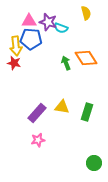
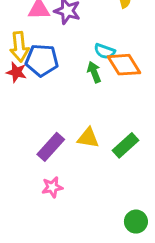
cyan semicircle: (61, 28) -> (105, 51), moved
blue pentagon: (31, 39) -> (42, 60), moved
green rectangle: (87, 112) -> (125, 145), turned 30

